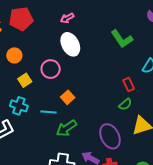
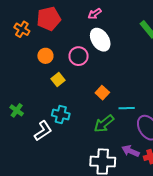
pink circle: (51, 69) -> (79, 56), moved
cyan cross: (19, 106) -> (61, 114), moved
cyan line: (49, 112) -> (127, 108), moved

